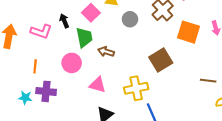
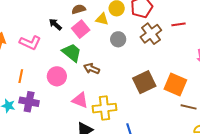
black arrow: (64, 21) -> (55, 24), moved, turned -32
orange square: (188, 32) -> (175, 85), moved
green trapezoid: (84, 37) -> (72, 53), turned -45
yellow cross: (136, 88) -> (104, 108), moved

